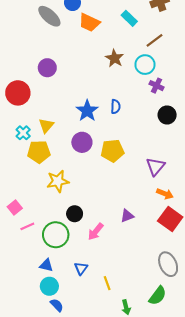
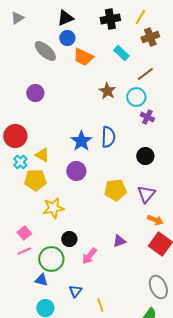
purple circle: (47, 68) -> (35, 93), moved
red circle: (18, 93) -> (15, 136), moved
blue semicircle: (116, 107) -> (108, 137), size x1.5
black circle: (167, 115) -> (145, 156), moved
yellow triangle: (46, 125) -> (42, 155), turned -42
yellow pentagon: (112, 151) -> (115, 190), moved
pink square: (15, 207) -> (24, 233), moved
blue triangle: (46, 265) -> (41, 280), moved

